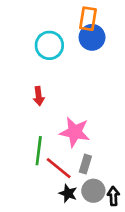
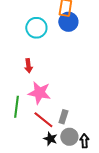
pink star: (75, 132) -> (39, 93), moved
green line: (39, 151) -> (16, 107), moved

